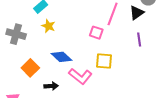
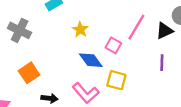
yellow star: (48, 26) -> (80, 30), moved
blue diamond: (61, 57) -> (91, 60), moved

